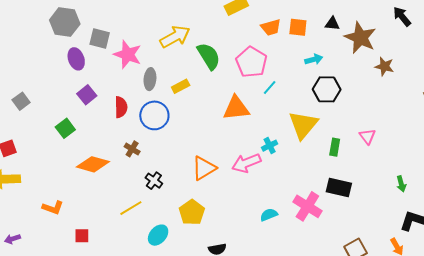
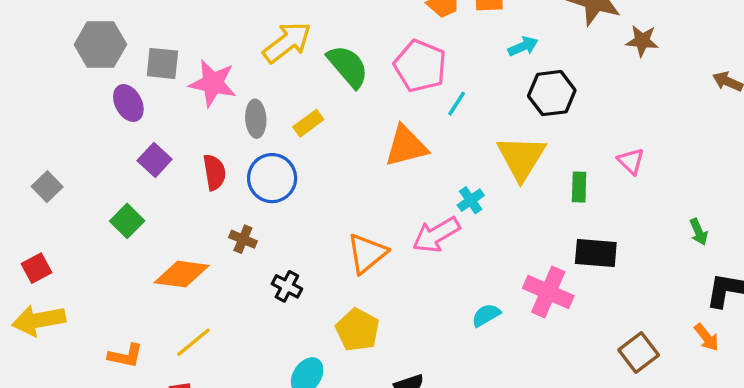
yellow line: (131, 208) -> (193, 342), moved

